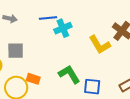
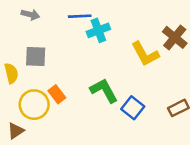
orange rectangle: (33, 79) -> (57, 94), turned 32
blue square: (92, 87) -> (133, 108), turned 30

